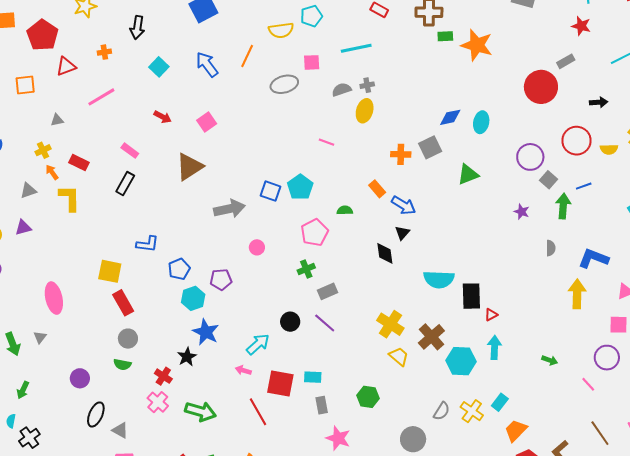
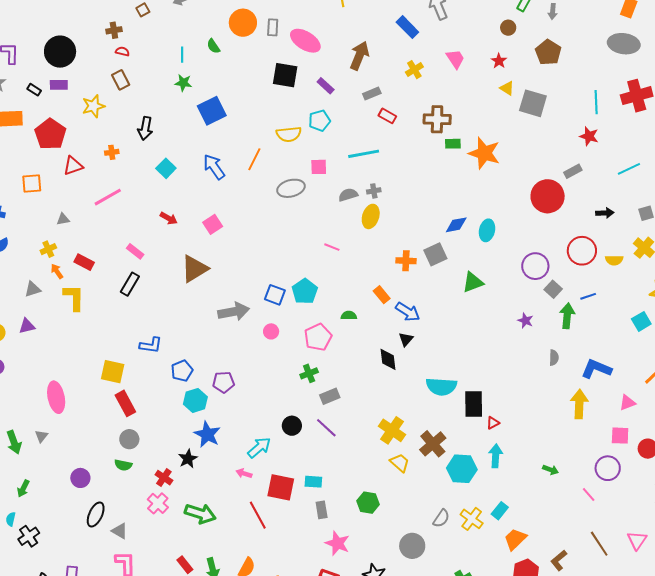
pink circle: (257, 247) -> (271, 331), moved

